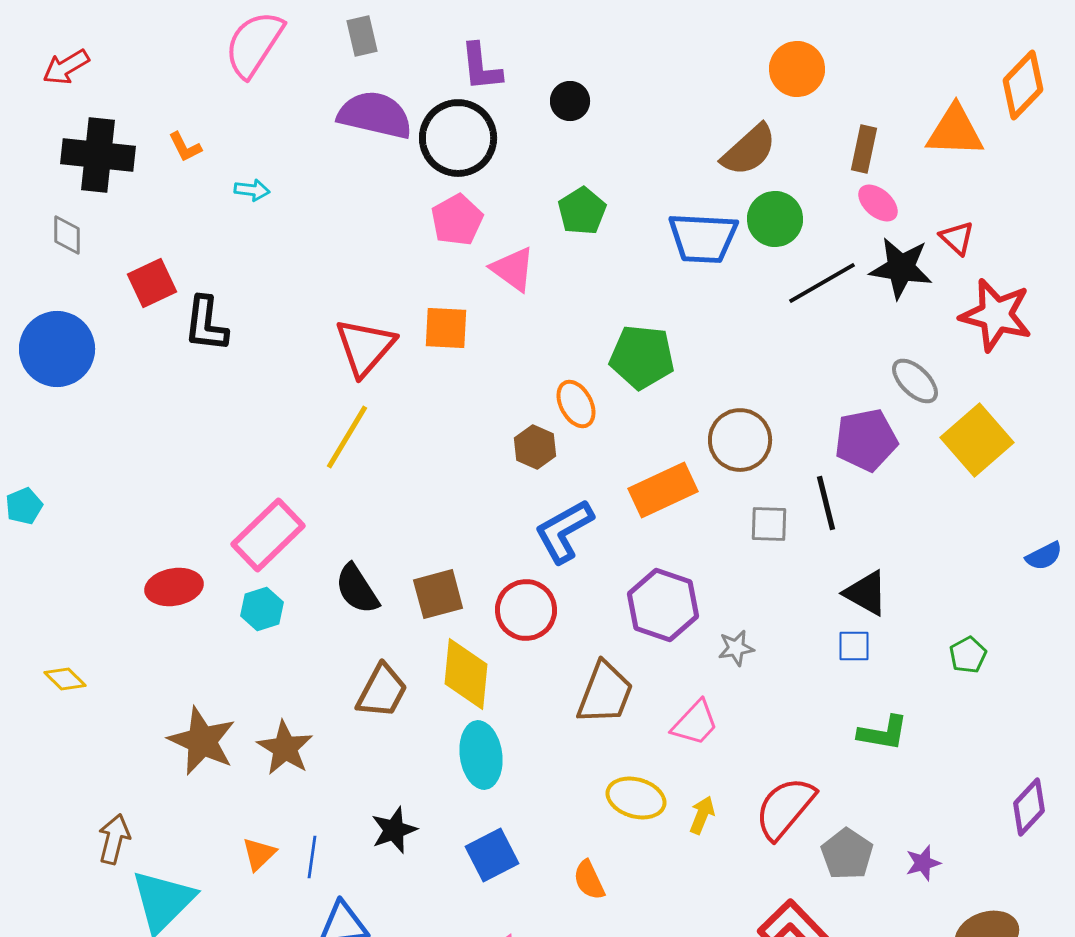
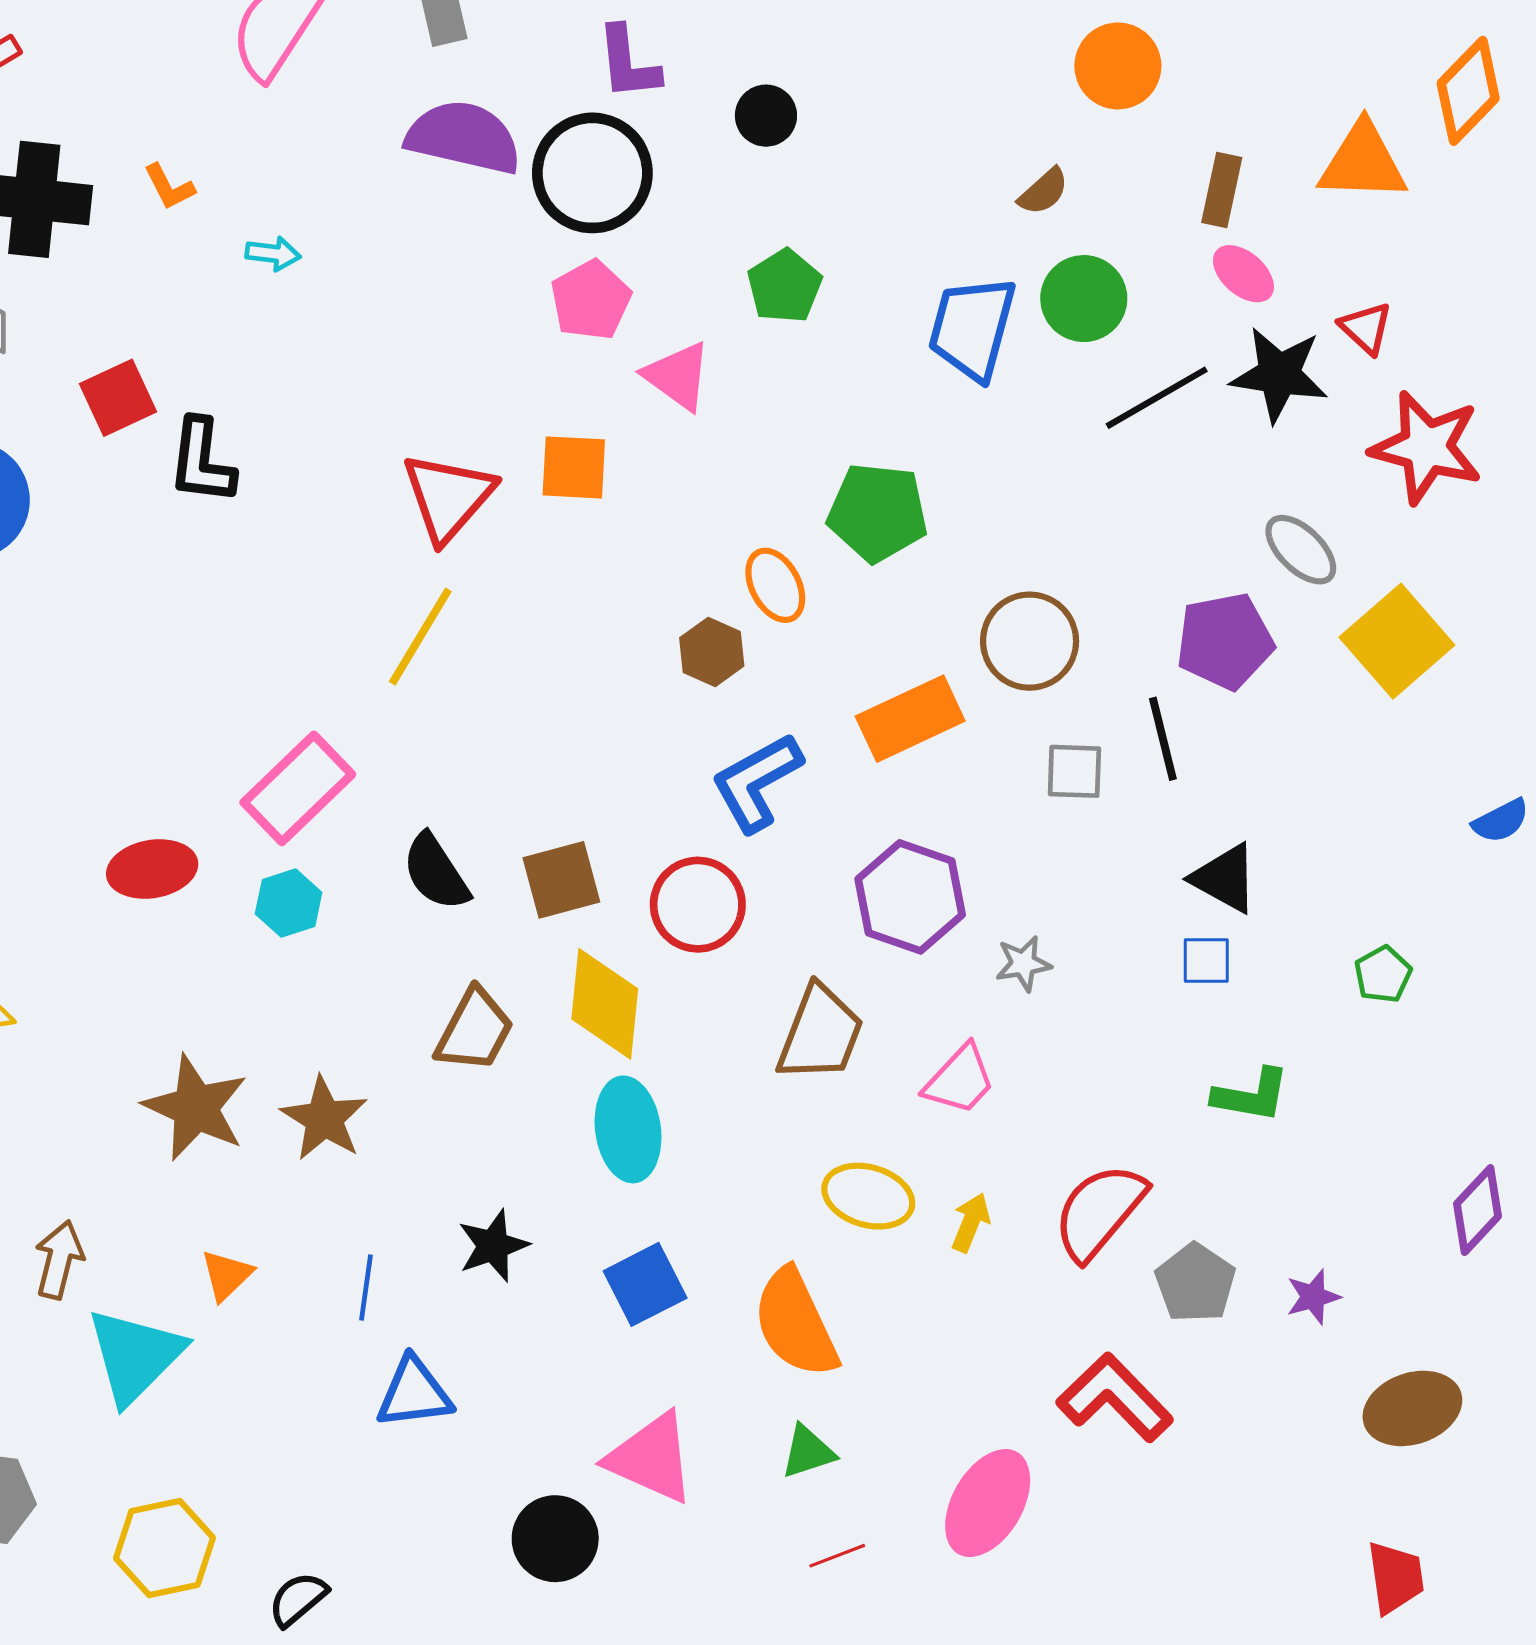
brown semicircle: (749, 150) -> (1043, 192), size x0.6
blue trapezoid: (703, 238) -> (972, 328), turned 102
orange triangle: (259, 854) -> (227, 1275), moved
orange semicircle: (589, 880) -> (795, 1323), size x1.8

